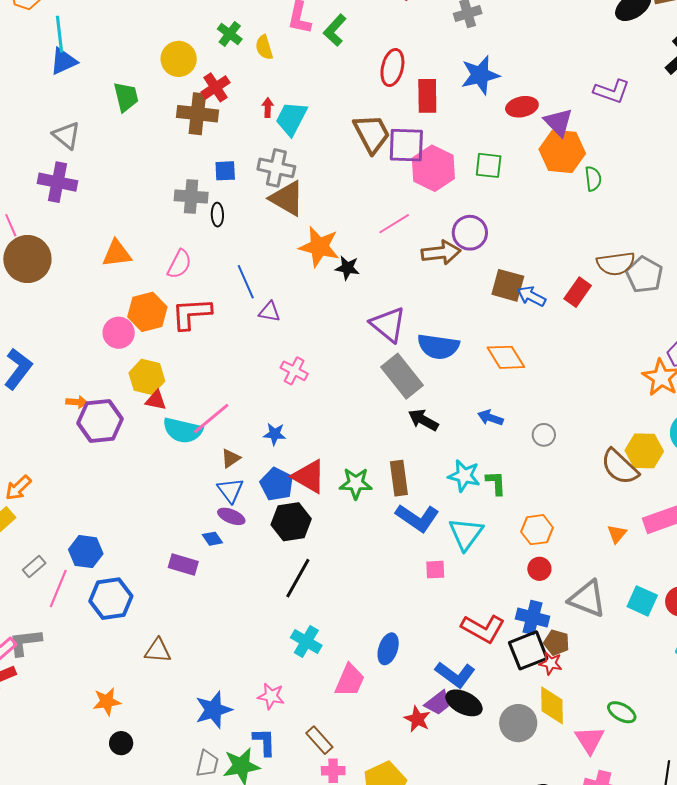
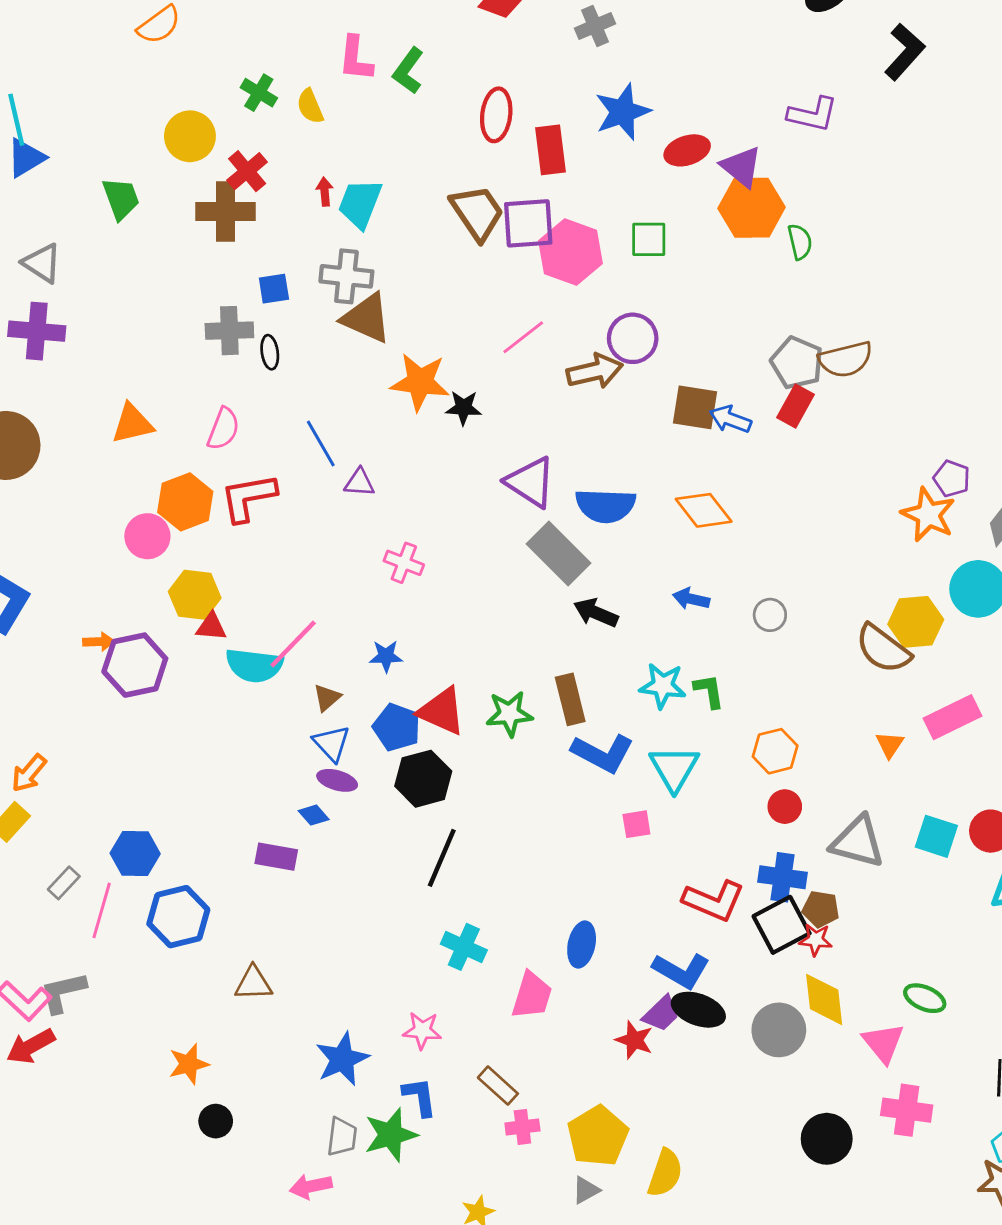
gray pentagon: (644, 275) -> (797, 363), moved

